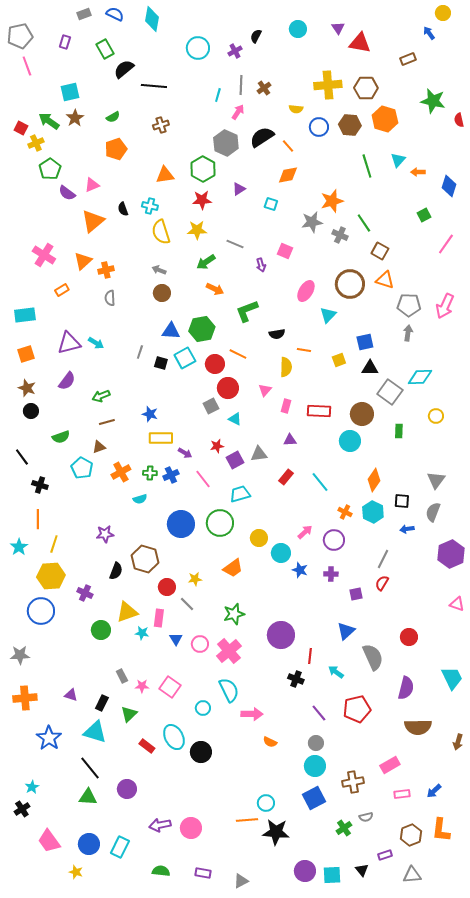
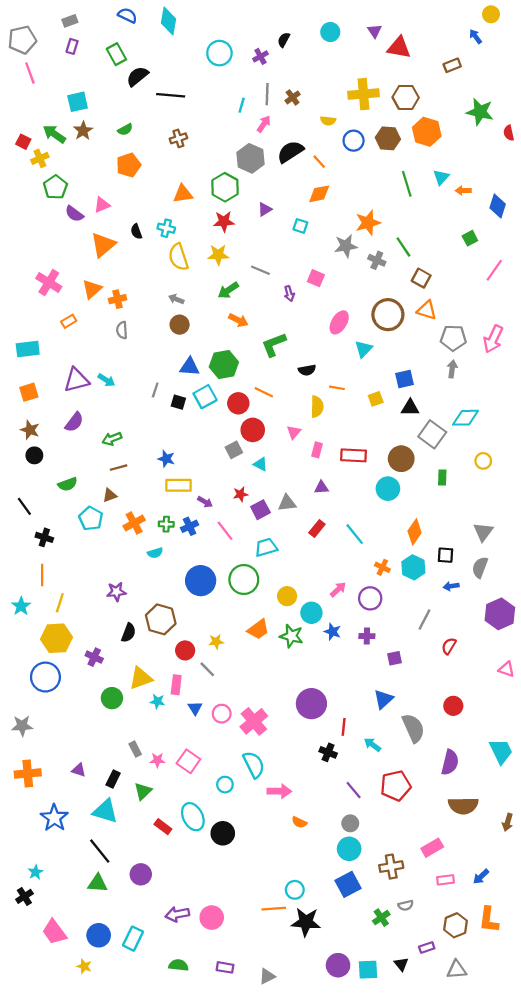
gray rectangle: (84, 14) -> (70, 21), moved
red semicircle: (382, 583) -> (449, 646), moved
green star: (234, 614) -> (291, 636), moved, turned 30

